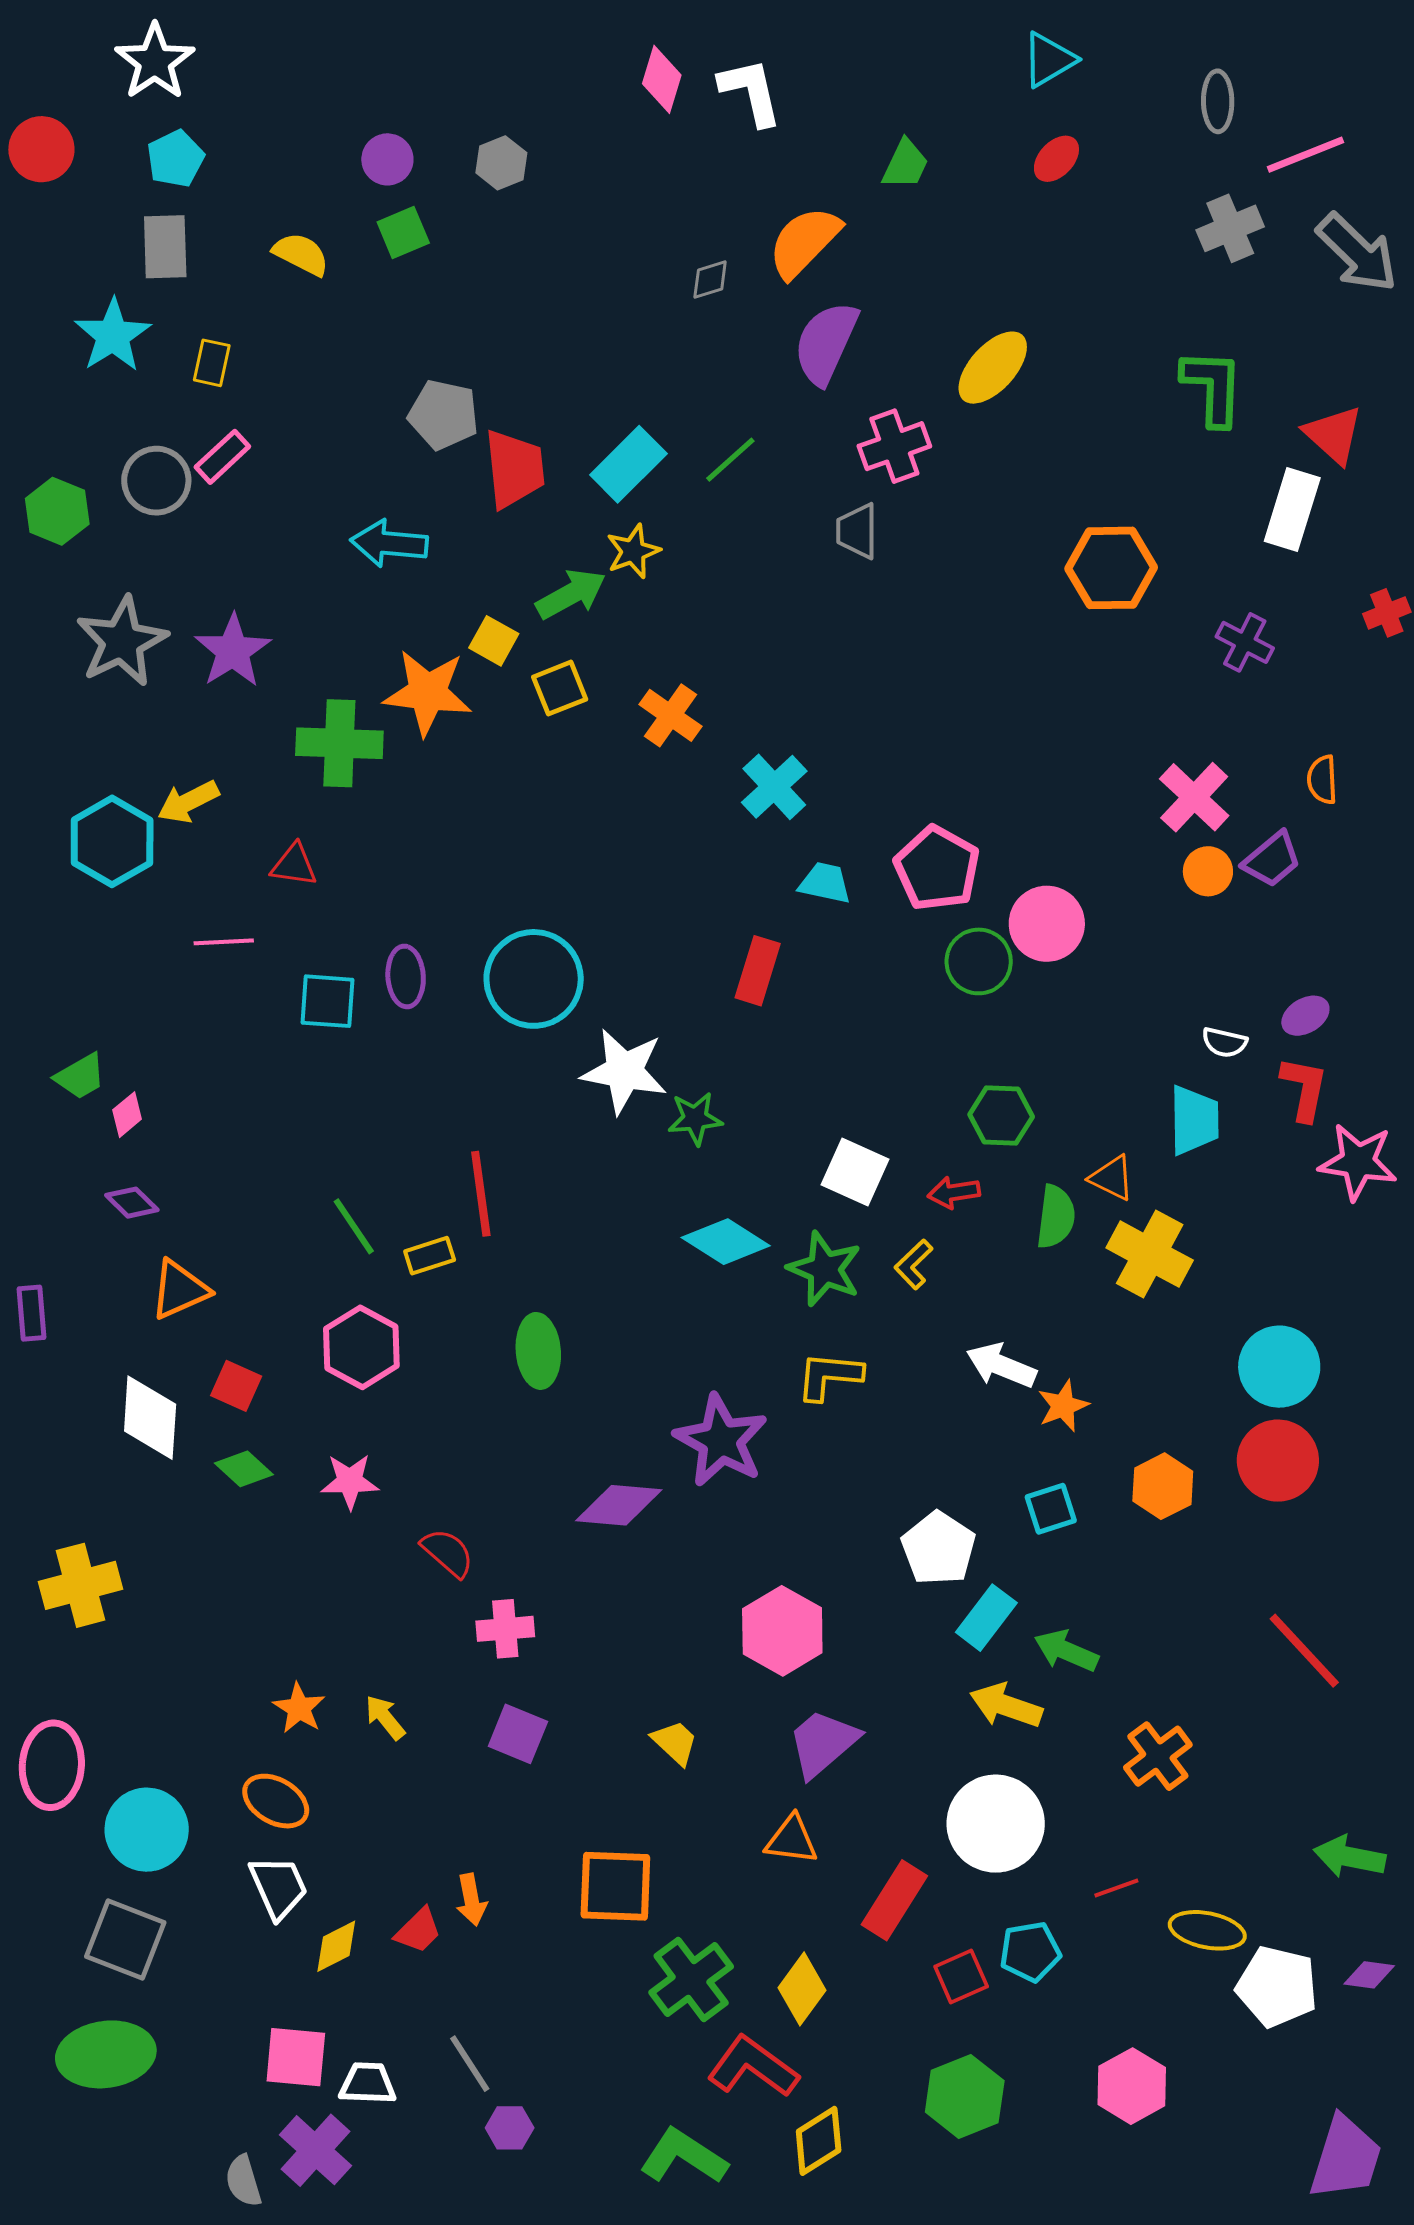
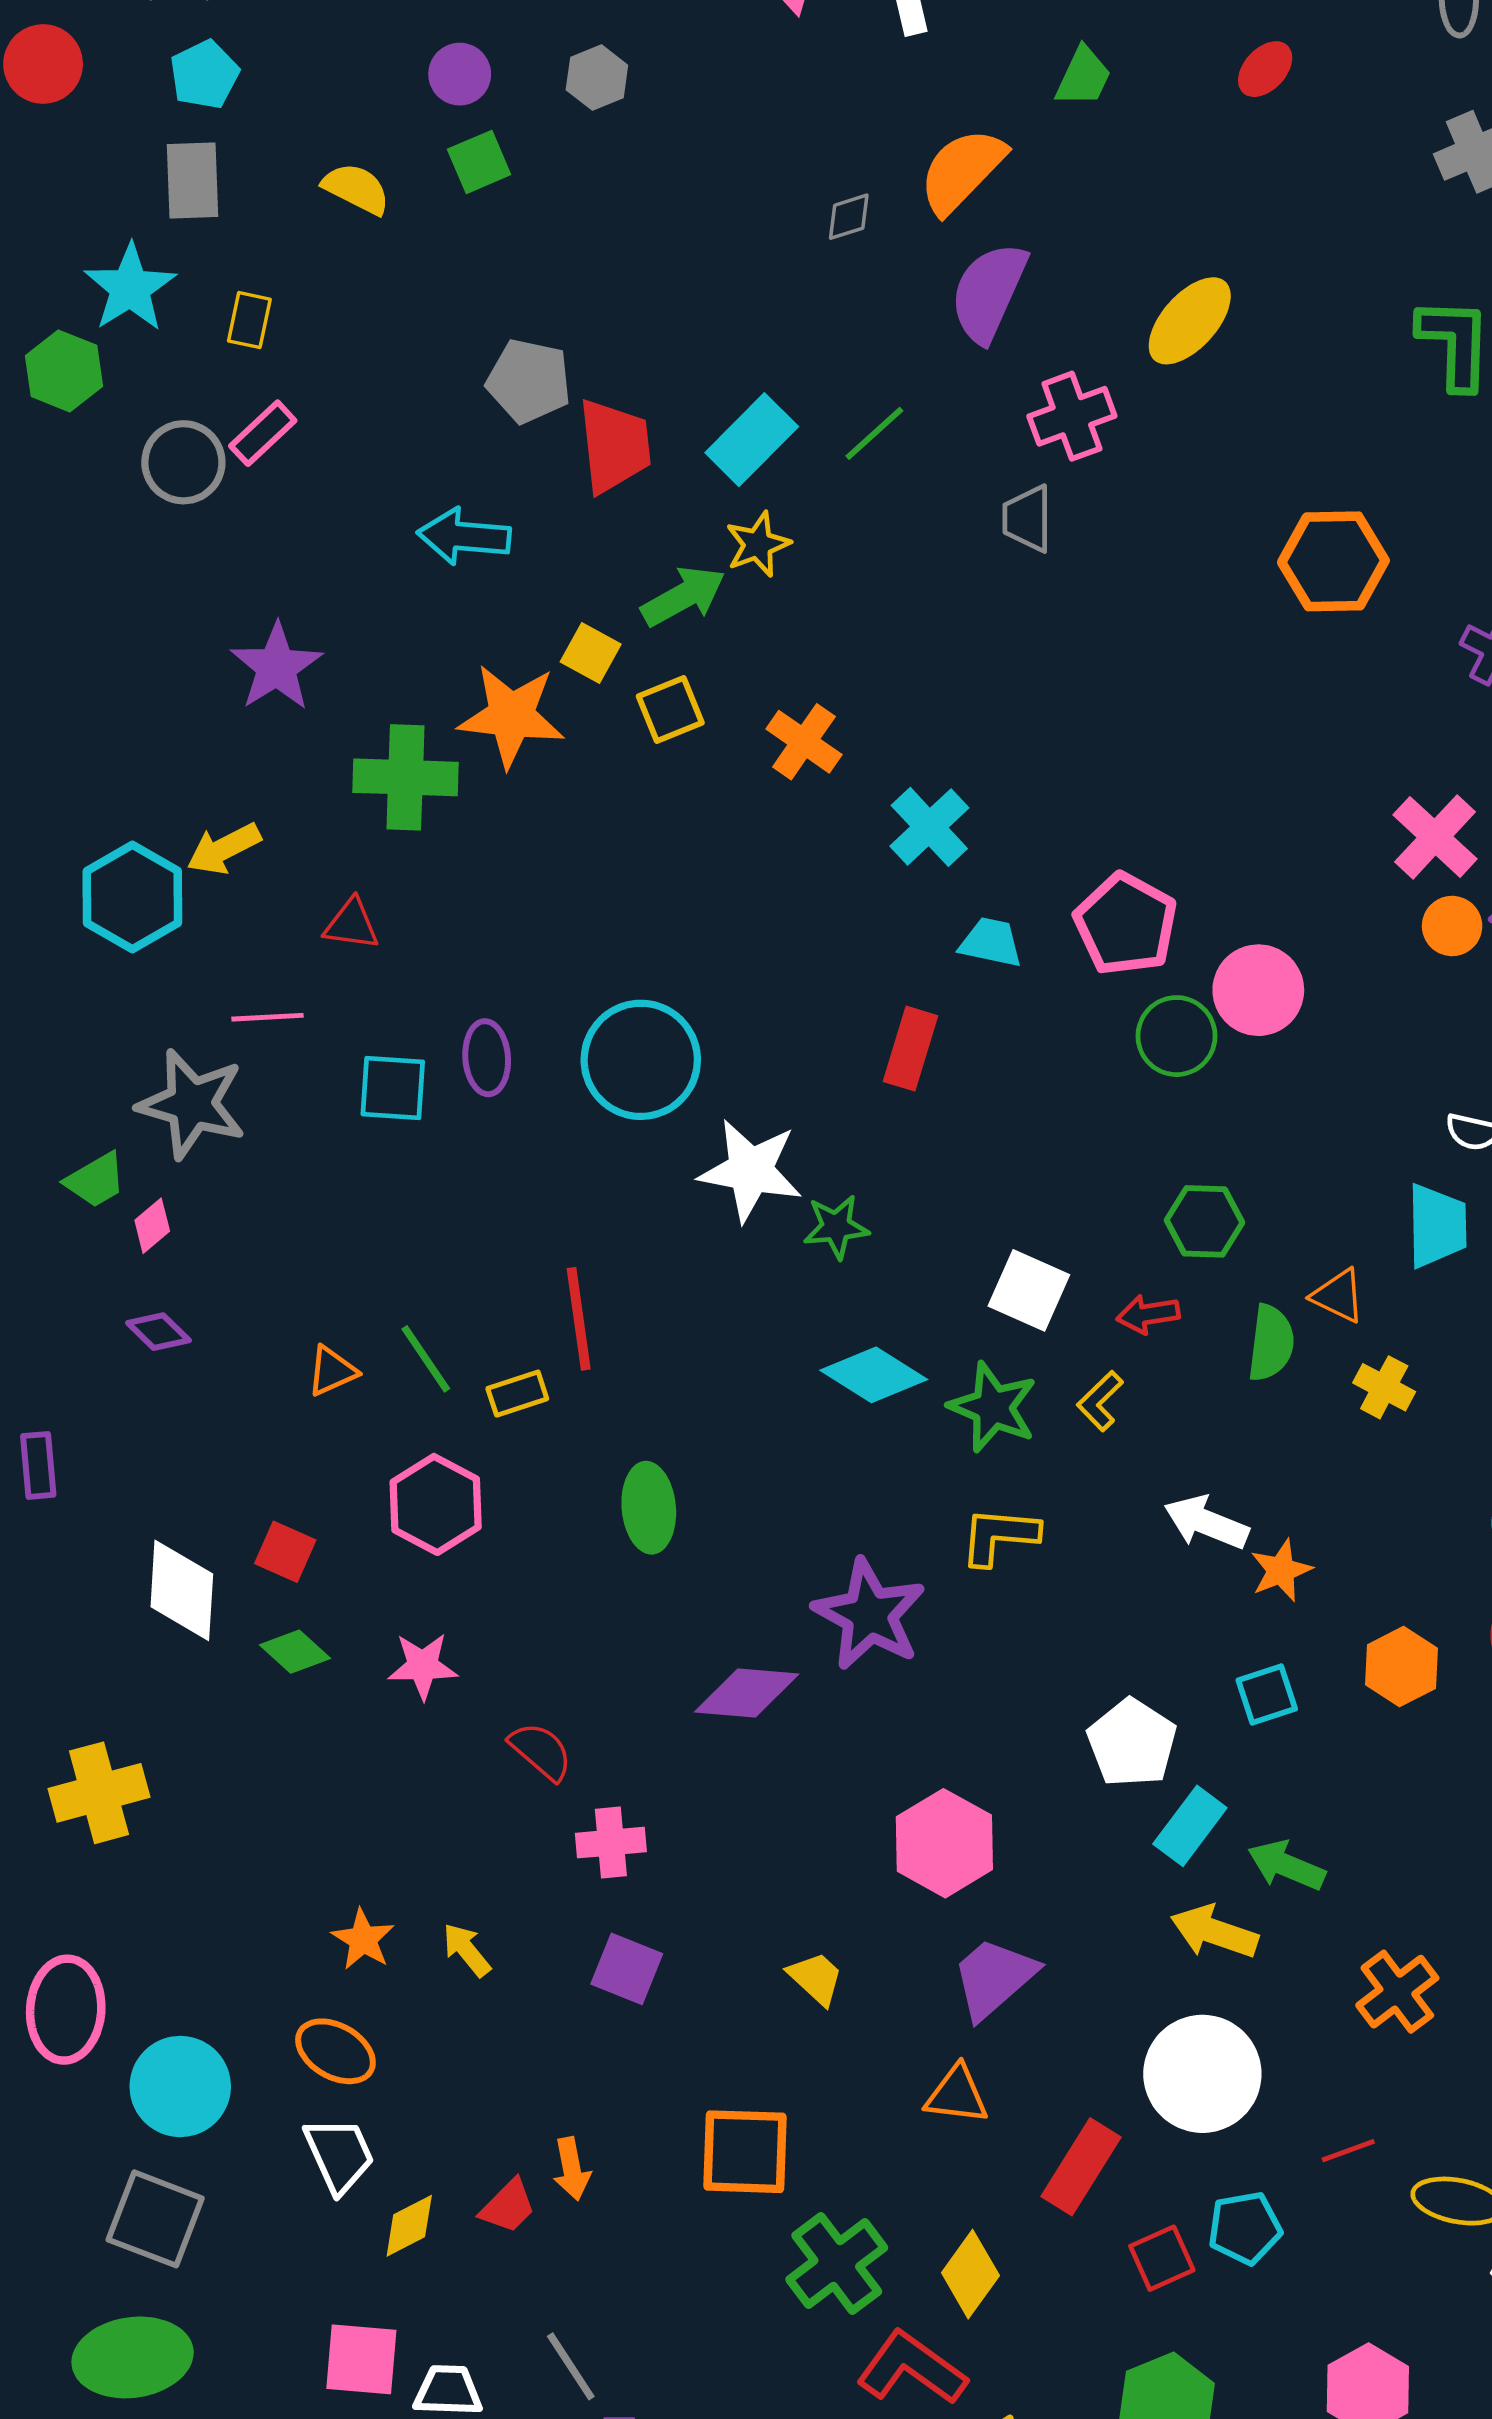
green hexagon: (57, 511) -> (64, 371), moved
gray star: (122, 641) -> (192, 1104), moved, turned -30
yellow cross: (1150, 1254) -> (1384, 1387), size x0.6
orange triangle: (179, 1290) -> (332, 1371), moved, size x0.7

